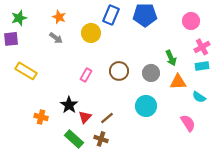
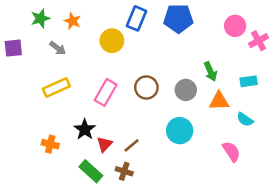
green star: (19, 18) -> (40, 18), moved
gray arrow: (56, 38) -> (58, 48), moved
pink cross: (202, 47) -> (258, 41), moved
yellow rectangle: (26, 71) -> (56, 87), moved, turned -55
pink rectangle: (86, 75) -> (106, 92), size x1.5

